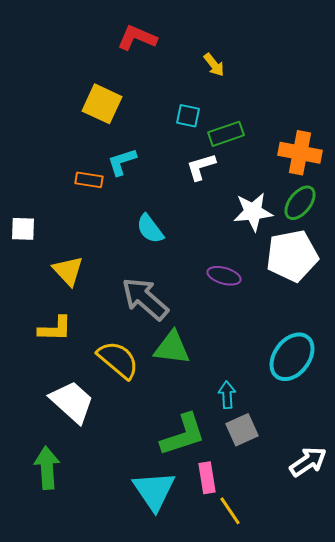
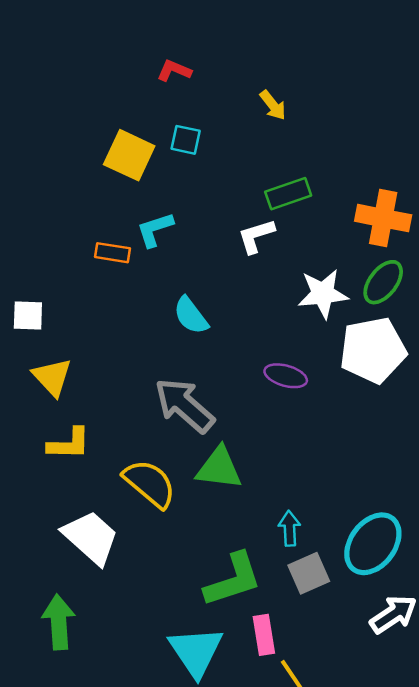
red L-shape: (137, 38) -> (174, 71), size x0.7
cyan square: (188, 116) -> (186, 140), moved
yellow triangle: (68, 271) -> (52, 377), moved
cyan ellipse: (292, 357) -> (373, 544), moved

